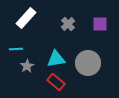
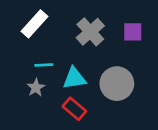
gray cross: (68, 24) -> (90, 32), size x1.5
cyan line: (16, 49) -> (44, 65), moved

